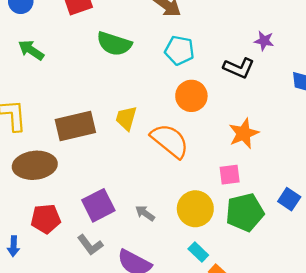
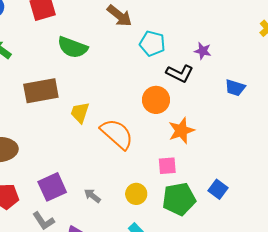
cyan pentagon: (179, 50) -> (152, 43), moved
orange circle: (191, 96) -> (156, 100), moved
brown rectangle: (75, 126) -> (41, 91), moved
yellow circle: (195, 209) -> (136, 194), size x0.7

